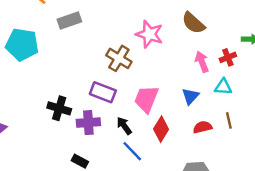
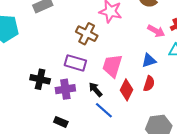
pink arrow: (202, 62) -> (156, 31), turned 144
blue triangle: (190, 96) -> (149, 61), turned 35
red semicircle: (202, 127) -> (149, 84), moved, turned 126

